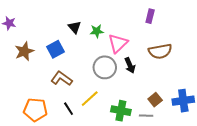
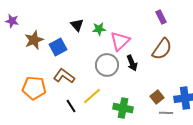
purple rectangle: (150, 16) -> (161, 17), moved, turned -40
brown star: (24, 51) -> (34, 40), moved
brown semicircle: (160, 51) -> (162, 49), turned -45
orange pentagon: (35, 110) -> (34, 88), moved
gray line: (146, 116) -> (166, 113), moved

